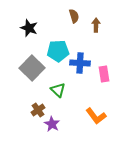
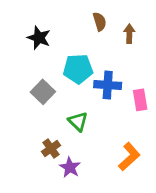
gray square: (32, 68) -> (43, 92), size x0.7
orange L-shape: (96, 116) -> (129, 157), turned -95

